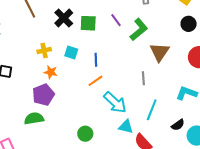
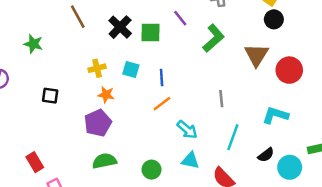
purple line: (116, 20) -> (180, 18), moved
black circle: (189, 24) -> (274, 19), moved
brown triangle: (159, 52) -> (256, 55), moved
cyan arrow: (115, 102) -> (187, 130), size x0.7
green semicircle: (34, 118) -> (104, 161), moved
cyan triangle: (126, 127) -> (190, 160), moved

